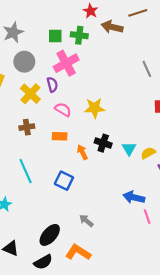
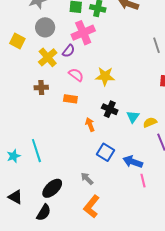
purple semicircle: (52, 85) -> (69, 51), turned 48
orange arrow: (82, 152) -> (90, 125), moved
cyan line: (26, 171) -> (36, 151), moved
blue square: (64, 181) -> (106, 152), moved
orange L-shape: (78, 252) -> (92, 207), moved, turned -90
black semicircle: (43, 262) -> (44, 212), turned -36

